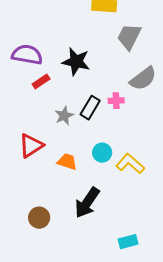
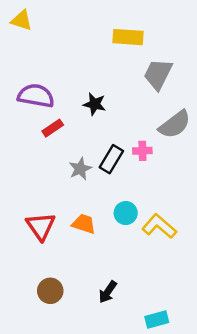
black star: (76, 62) -> (95, 104), size x0.7
red triangle: (31, 146) -> (41, 226), moved, turned -32
black arrow: (87, 203) -> (108, 292), moved, size x0.6

